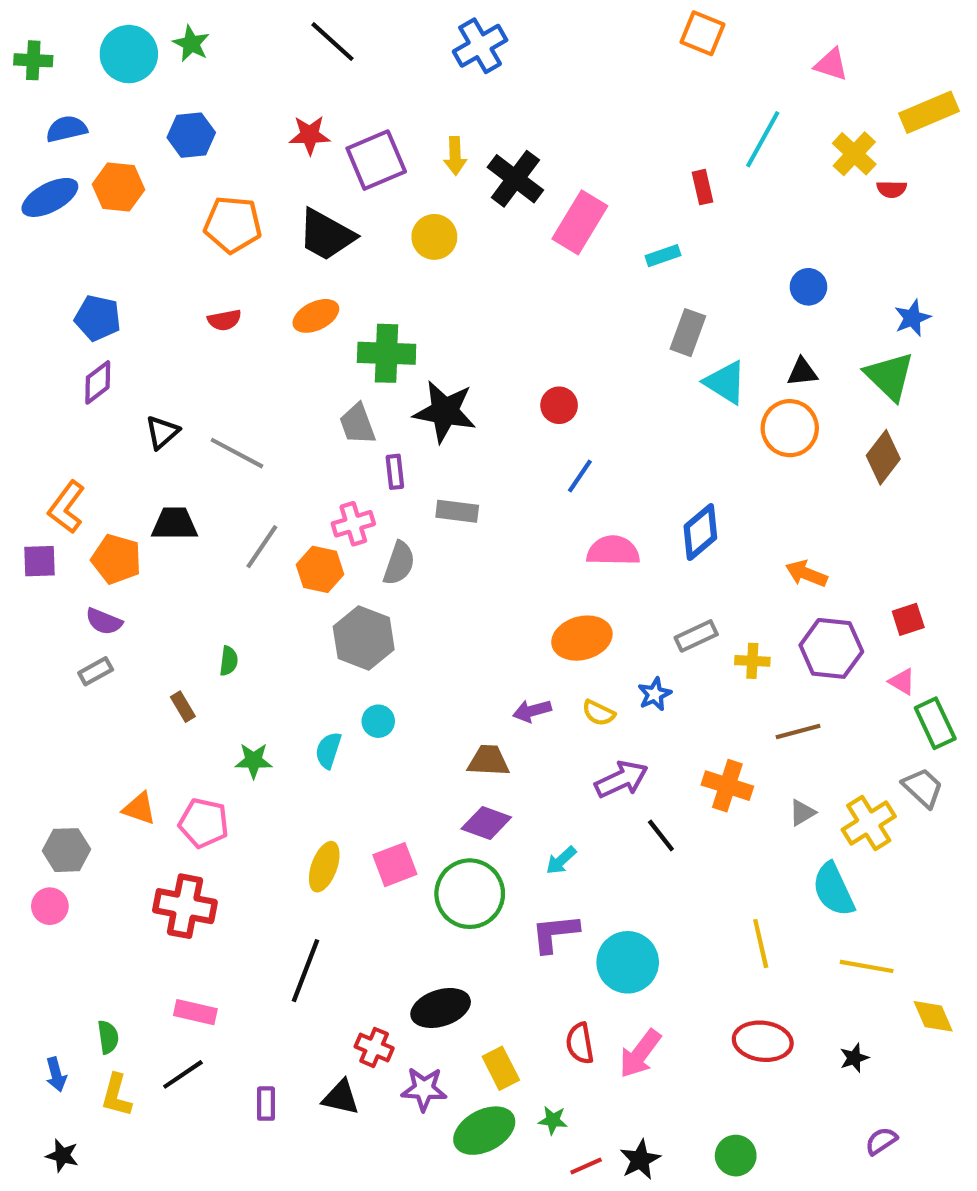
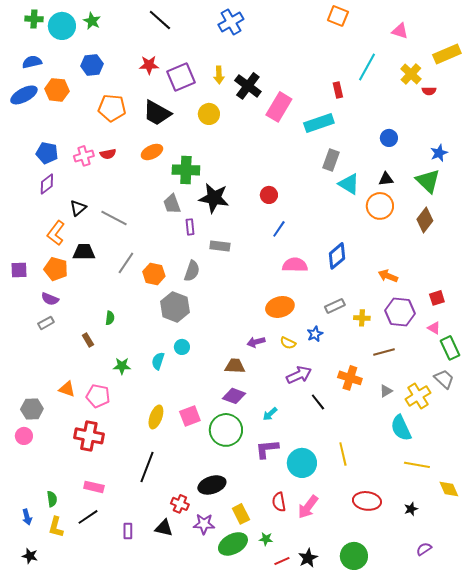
green cross: (33, 60) -> (34, 19), moved
cyan rectangle: (663, 256) -> (319, 123), size x1.8
orange L-shape: (67, 507) -> (56, 233), moved
pink cross: (353, 524) -> (84, 156), moved
yellow line: (761, 944) -> (343, 454), moved
green circle: (736, 1156) -> (354, 556), size x1.4

